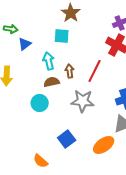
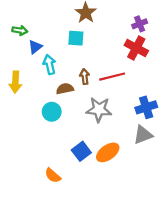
cyan arrow: (49, 61) -> (49, 64), moved
red line: (95, 71) -> (112, 77), turned 50
orange ellipse: (104, 145) -> (108, 152), moved

